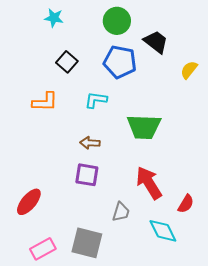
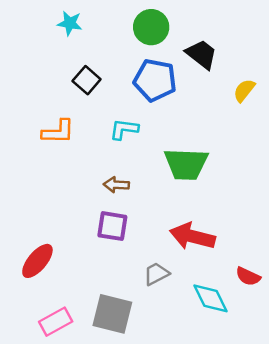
red arrow: (149, 183) -> (192, 236), turned -44
red semicircle: (186, 204) -> (248, 276), moved, turned 84
gray trapezoid: (121, 212) -> (156, 274), turned -135

